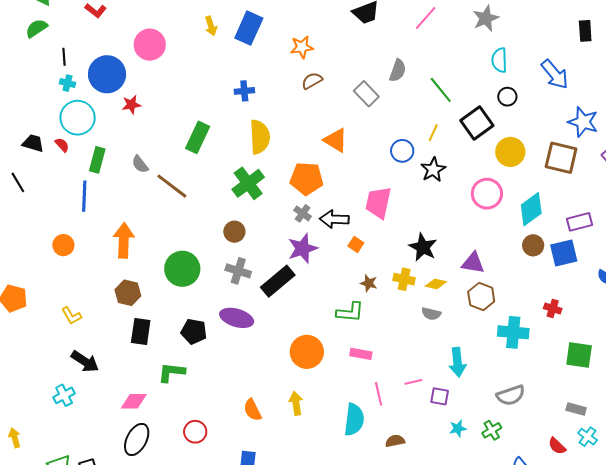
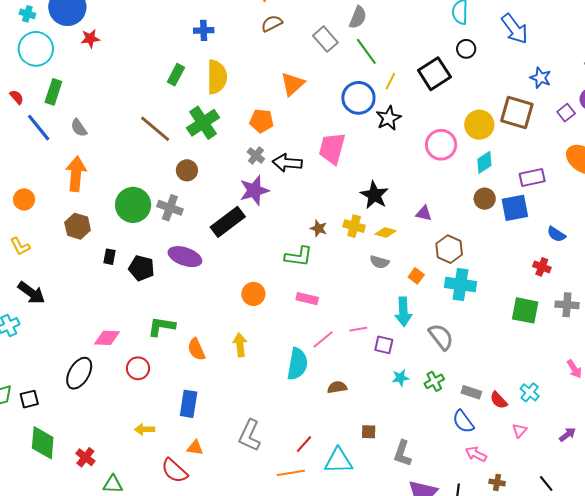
green line: (441, 90) -> (366, 51), moved
blue star: (583, 122) -> (541, 78), size x0.7
green rectangle: (198, 137) -> (176, 75), moved, size x0.7
orange triangle: (336, 140) -> (293, 84), turned 44
red semicircle: (62, 145) -> (17, 97), moved
blue circle: (402, 151) -> (358, 98), size x1.4
yellow circle: (510, 152) -> (479, 125), moved
gray semicircle: (140, 164) -> (79, 128), moved
orange pentagon: (307, 179) -> (262, 121), size x0.7
brown line: (172, 186) -> (155, 129), moved
blue line: (84, 196) -> (39, 128), turned -44
cyan diamond: (531, 209) -> (484, 162), size x0.7
orange square: (356, 244) -> (416, 276), moved
orange circle: (63, 245) -> (24, 199), moved
purple triangle: (473, 263) -> (424, 213), size x0.7
gray cross: (238, 271) -> (170, 208), moved
brown hexagon: (481, 296) -> (449, 249), moved
red cross: (553, 309) -> (542, 267), moved
black rectangle: (141, 332) -> (110, 257), moved, size x0.6
orange circle: (307, 352) -> (253, 294), size x0.7
green L-shape: (171, 372) -> (161, 327), moved
pink line: (379, 394) -> (323, 339), turned 60
gray semicircle: (511, 395) -> (441, 337), moved, turned -112
pink diamond: (134, 401) -> (107, 338), moved
gray rectangle: (576, 409) -> (471, 392), moved

